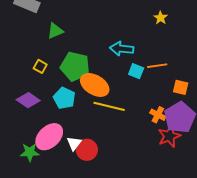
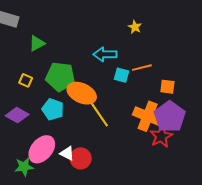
yellow star: (161, 18) -> (135, 27), moved
yellow line: (109, 106) -> (98, 113), turned 48
orange cross: (158, 115) -> (148, 116), size x1.8
white triangle: (74, 143) -> (67, 153), turned -35

